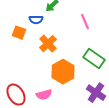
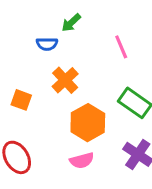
orange square: (19, 33) -> (21, 100), moved
pink semicircle: (44, 95) -> (82, 160), moved

